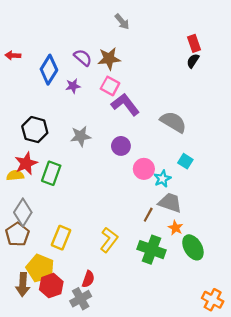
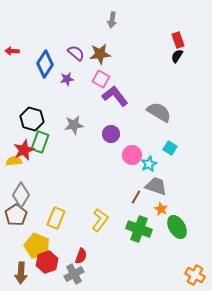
gray arrow: (122, 22) -> (112, 20), turned 49
green rectangle: (51, 173) -> (40, 142), moved
brown arrow: (23, 284) -> (21, 273), moved

